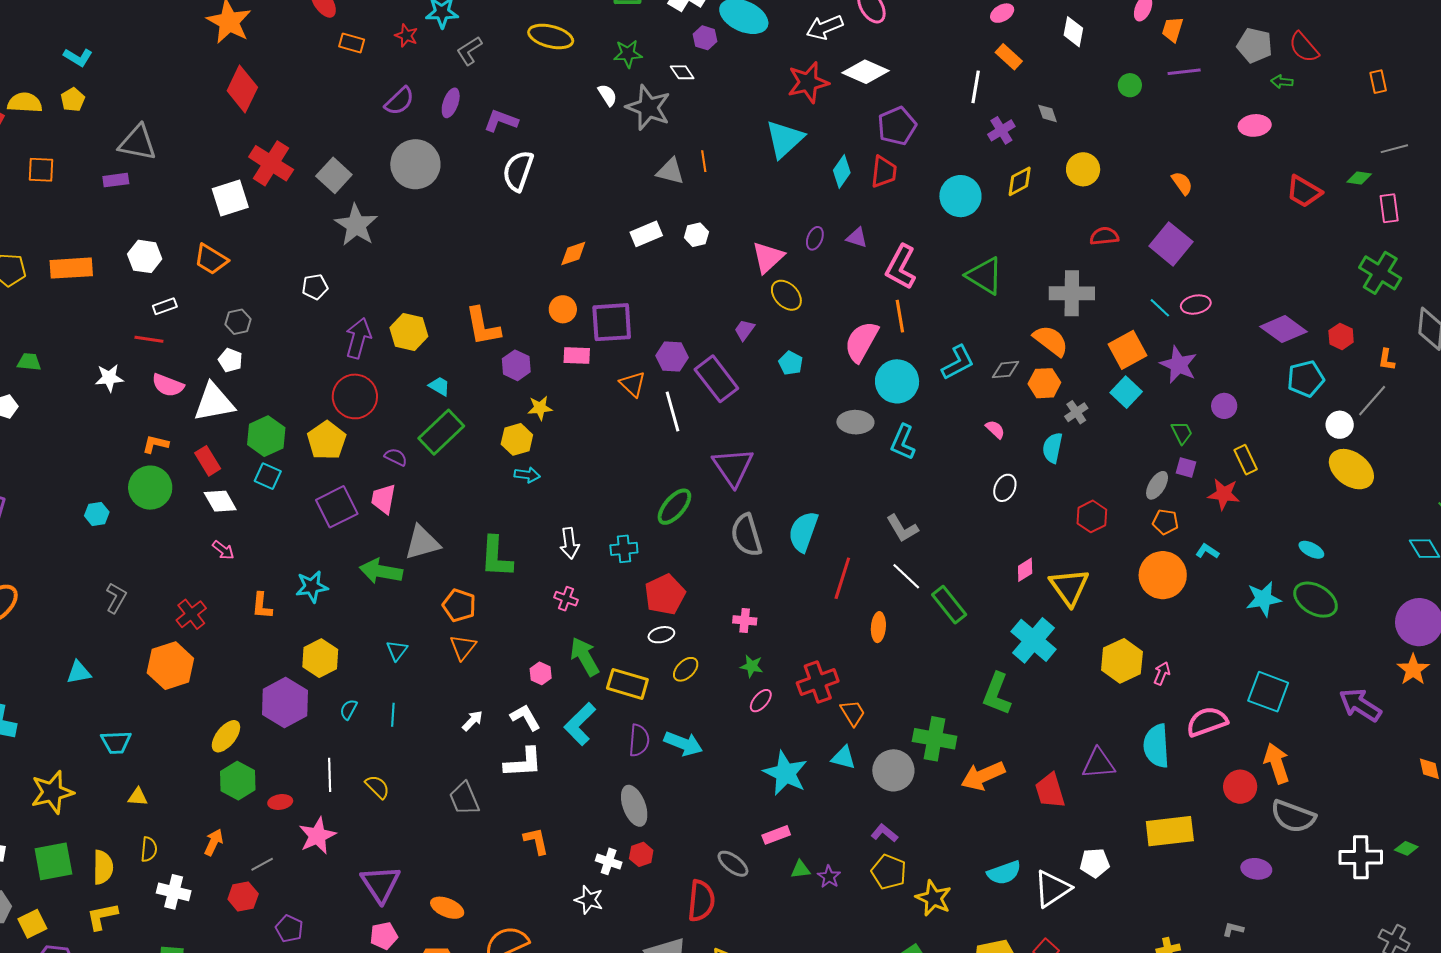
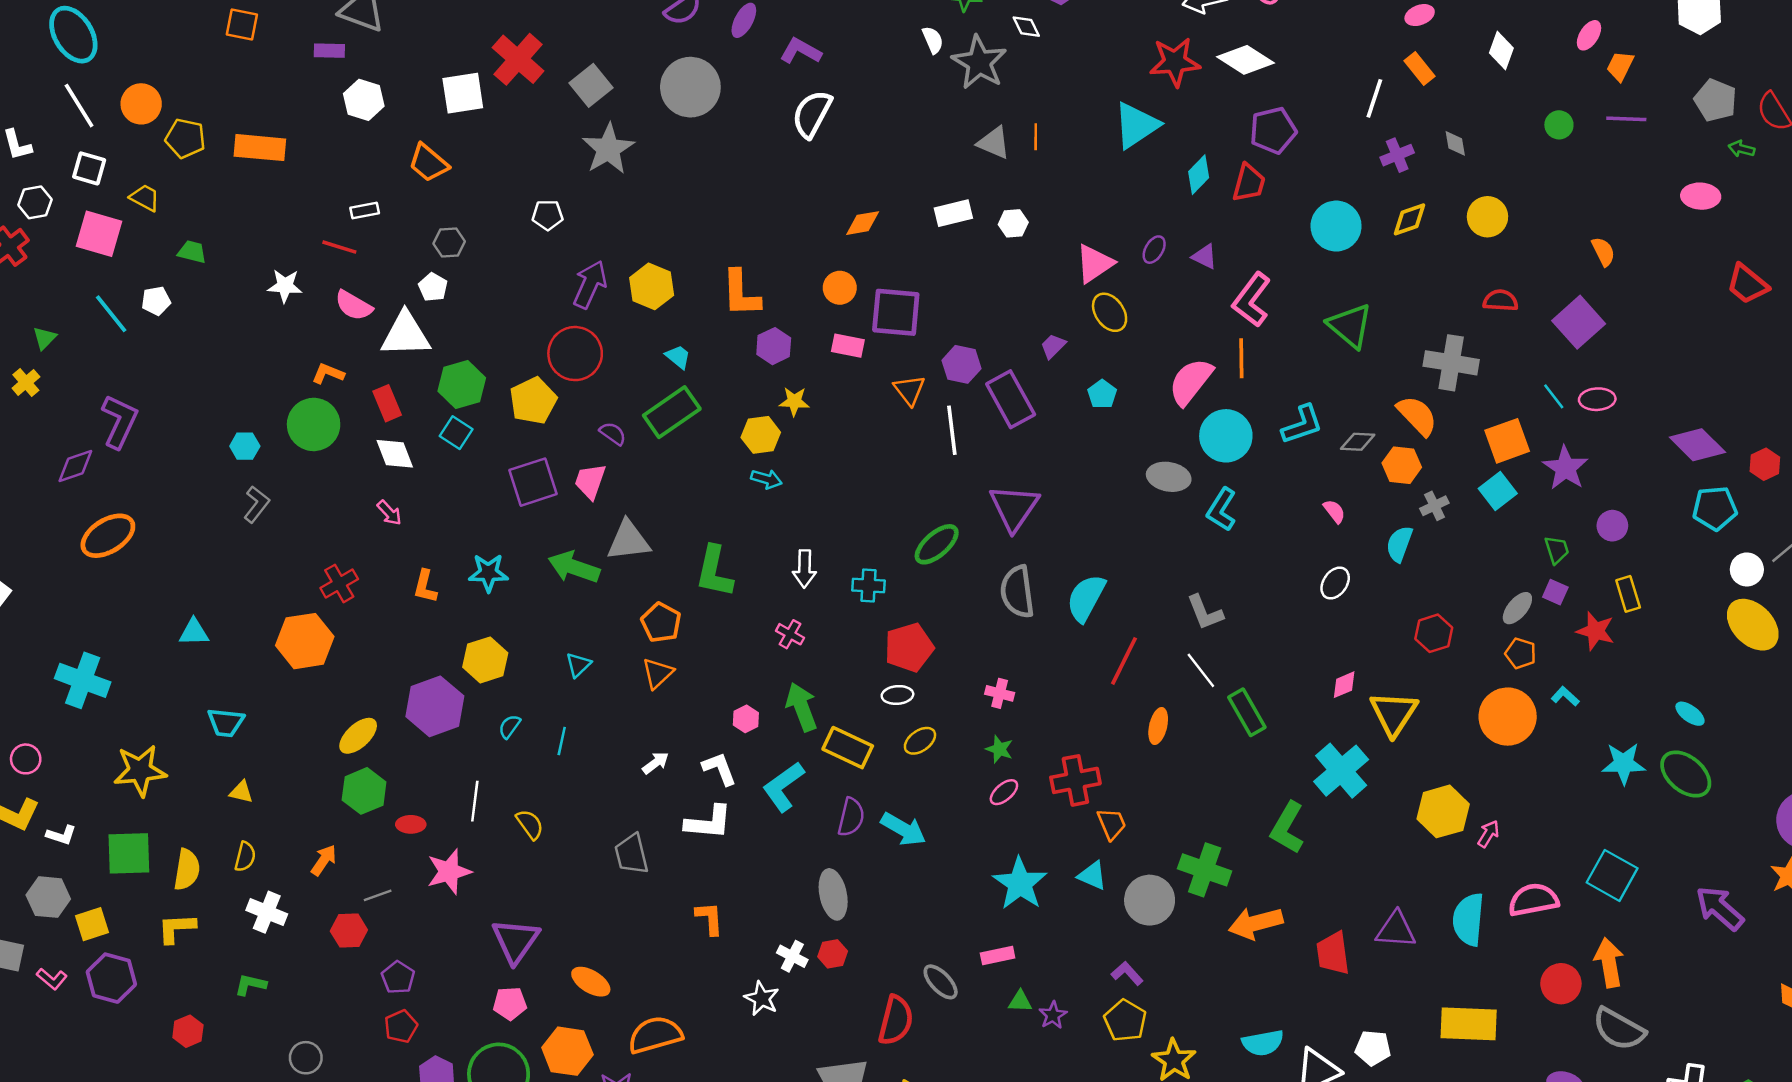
white hexagon: (145, 256) -> (364, 100), moved
gray L-shape: (116, 598) -> (257, 504), moved

